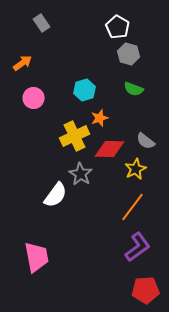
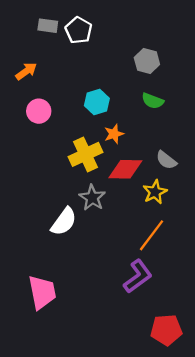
gray rectangle: (42, 23) -> (48, 26), turned -48
white pentagon: (118, 27) -> (79, 30), moved
purple L-shape: (138, 247) -> (138, 276), moved

